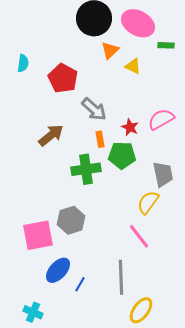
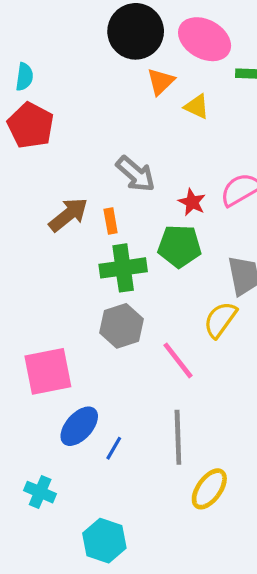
cyan semicircle: (23, 63) -> (24, 77), moved
red pentagon: (63, 78) -> (31, 125), moved
orange rectangle: (100, 139) -> (111, 221), moved
gray hexagon: (71, 220) -> (122, 326), moved
pink line: (139, 236) -> (178, 360), moved

